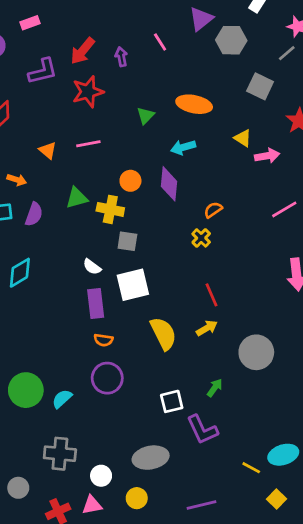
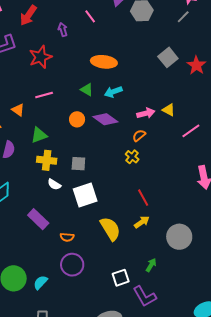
red arrow: (83, 51) -> (28, 15), moved
gray square: (260, 86) -> (168, 57), moved, turned 30
orange ellipse: (194, 104) -> (104, 62), moved
green triangle: (145, 115) -> (87, 90), moved, turned -40
yellow triangle: (243, 138) -> (169, 110), moved
orange triangle: (48, 150) -> (18, 110), moved
pink arrow: (267, 156) -> (146, 113), moved
purple diamond: (169, 184) -> (105, 119), turned -55
yellow cross: (110, 209) -> (47, 160), moved
purple rectangle: (96, 304) -> (38, 219), moved, turned -35

